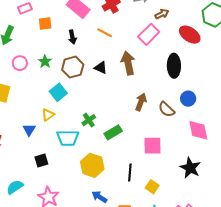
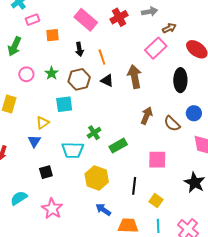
orange line: (105, 33) -> (102, 57), moved, turned 42
cyan square: (58, 92) -> (64, 104), turned 30
yellow triangle: (48, 115) -> (43, 123), moved

